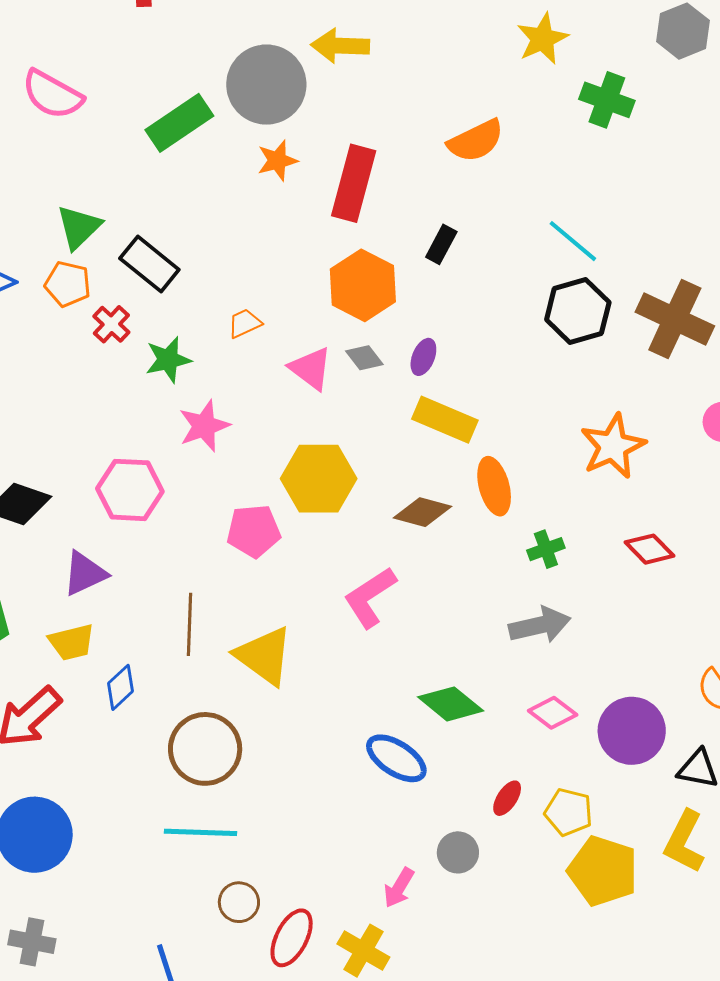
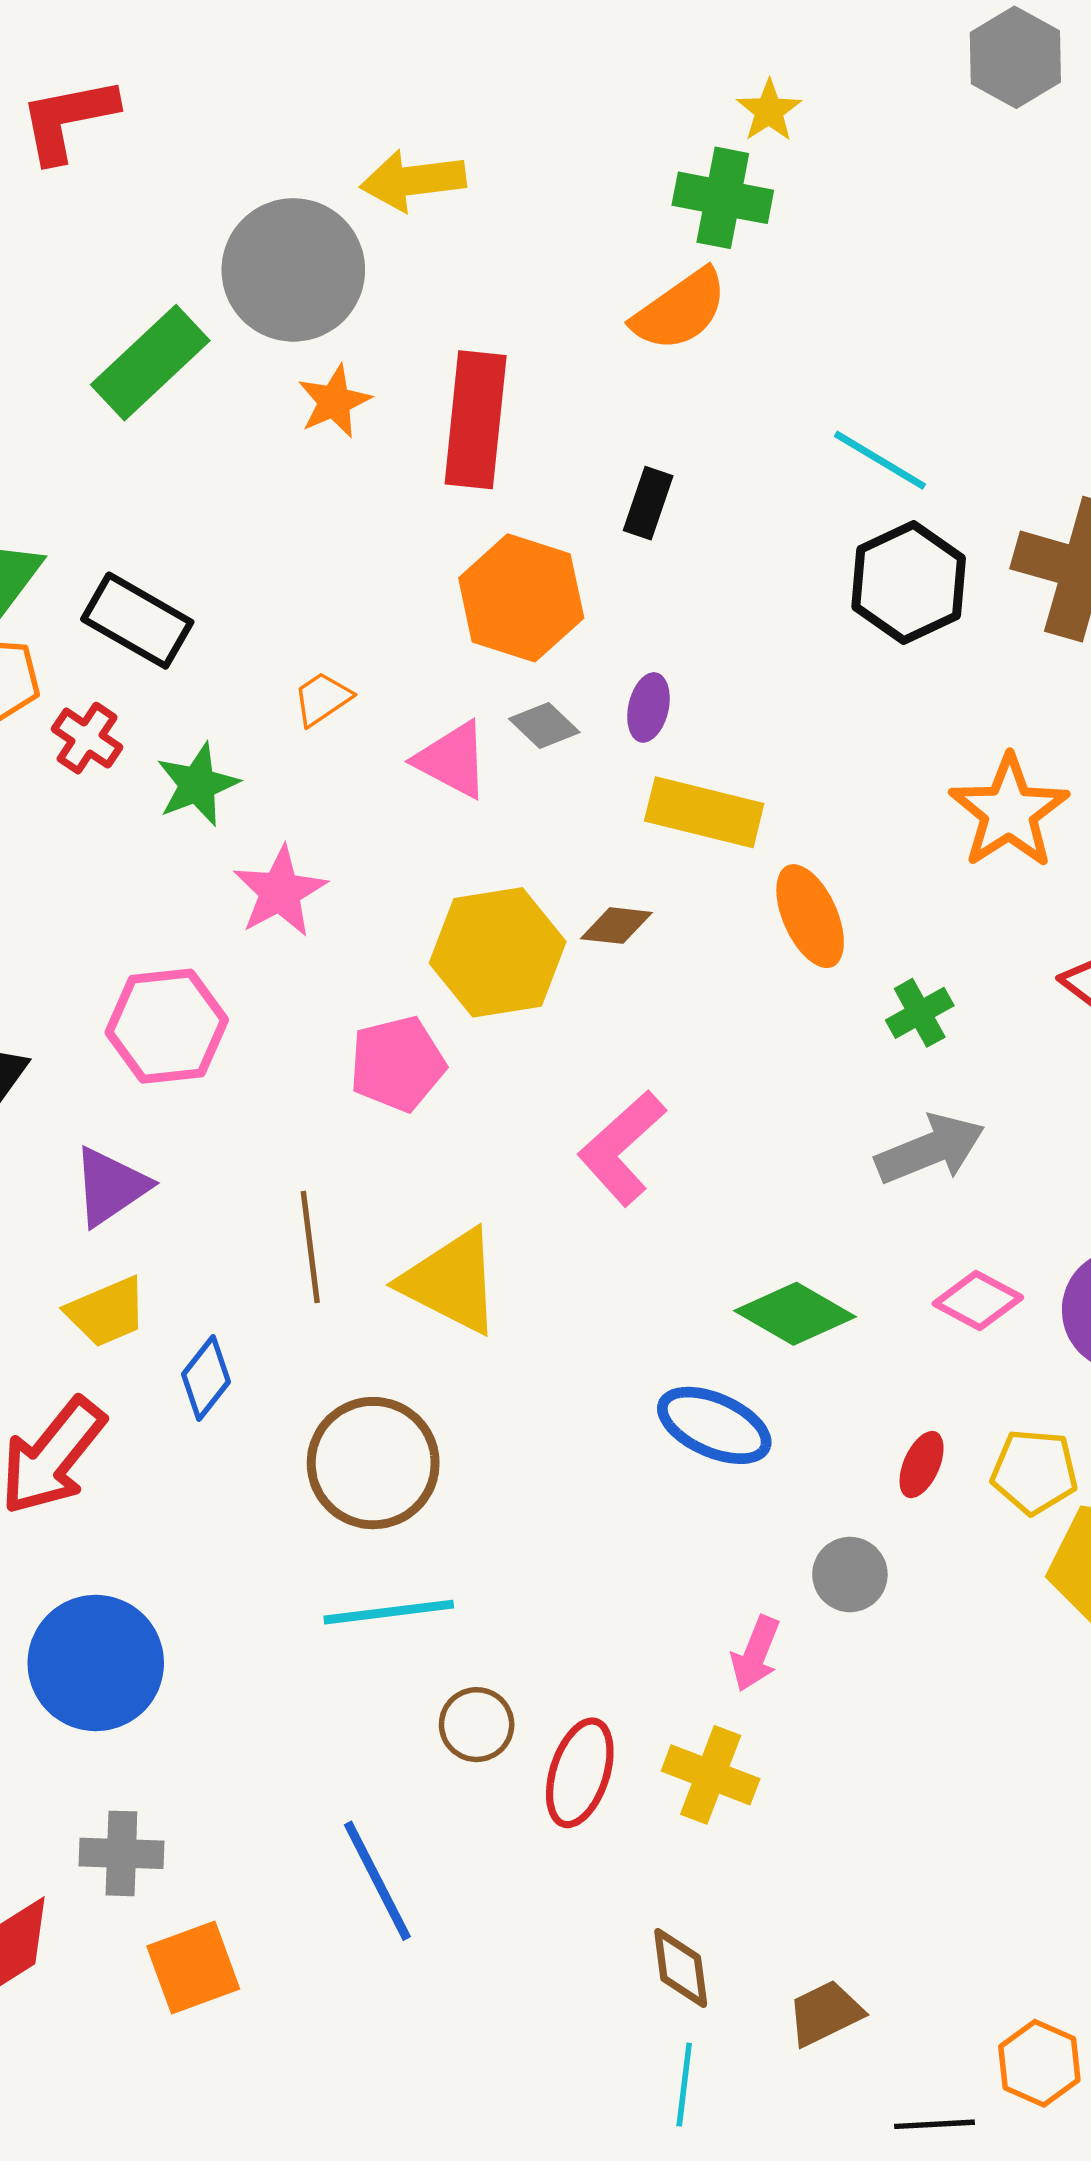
yellow star: (543, 39) -> (769, 111), size x0.7
green cross: (607, 100) -> (723, 198), moved
brown diamond: (422, 512) -> (616, 926), moved, size x0.7

